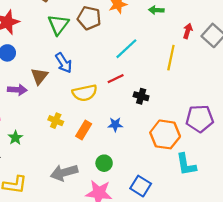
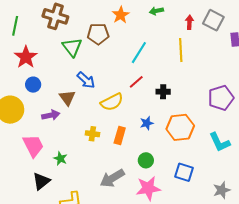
orange hexagon: (165, 134) -> (180, 127), moved

